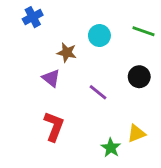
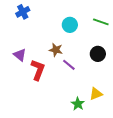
brown star: (67, 53) -> (56, 50), moved
purple triangle: (51, 78) -> (20, 55), moved
red L-shape: (54, 126) -> (38, 70), moved

